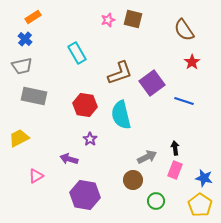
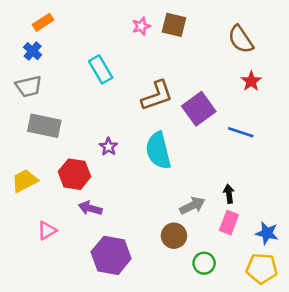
red hexagon: (85, 105) -> (74, 174), moved
purple star: (90, 139) -> (108, 147), moved
yellow pentagon: (200, 205) -> (262, 268), turned -30

